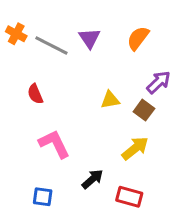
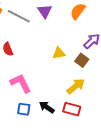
black arrow: (92, 179) -> (47, 107), turned -105
blue square: (43, 197) -> (24, 109), moved
red rectangle: (129, 197) -> (72, 109), moved

